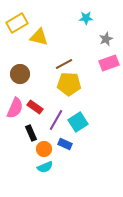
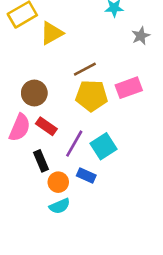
yellow triangle: (39, 37) -> (52, 33), turned -42
pink rectangle: (109, 63) -> (129, 88), moved
brown circle: (20, 74) -> (34, 93), moved

